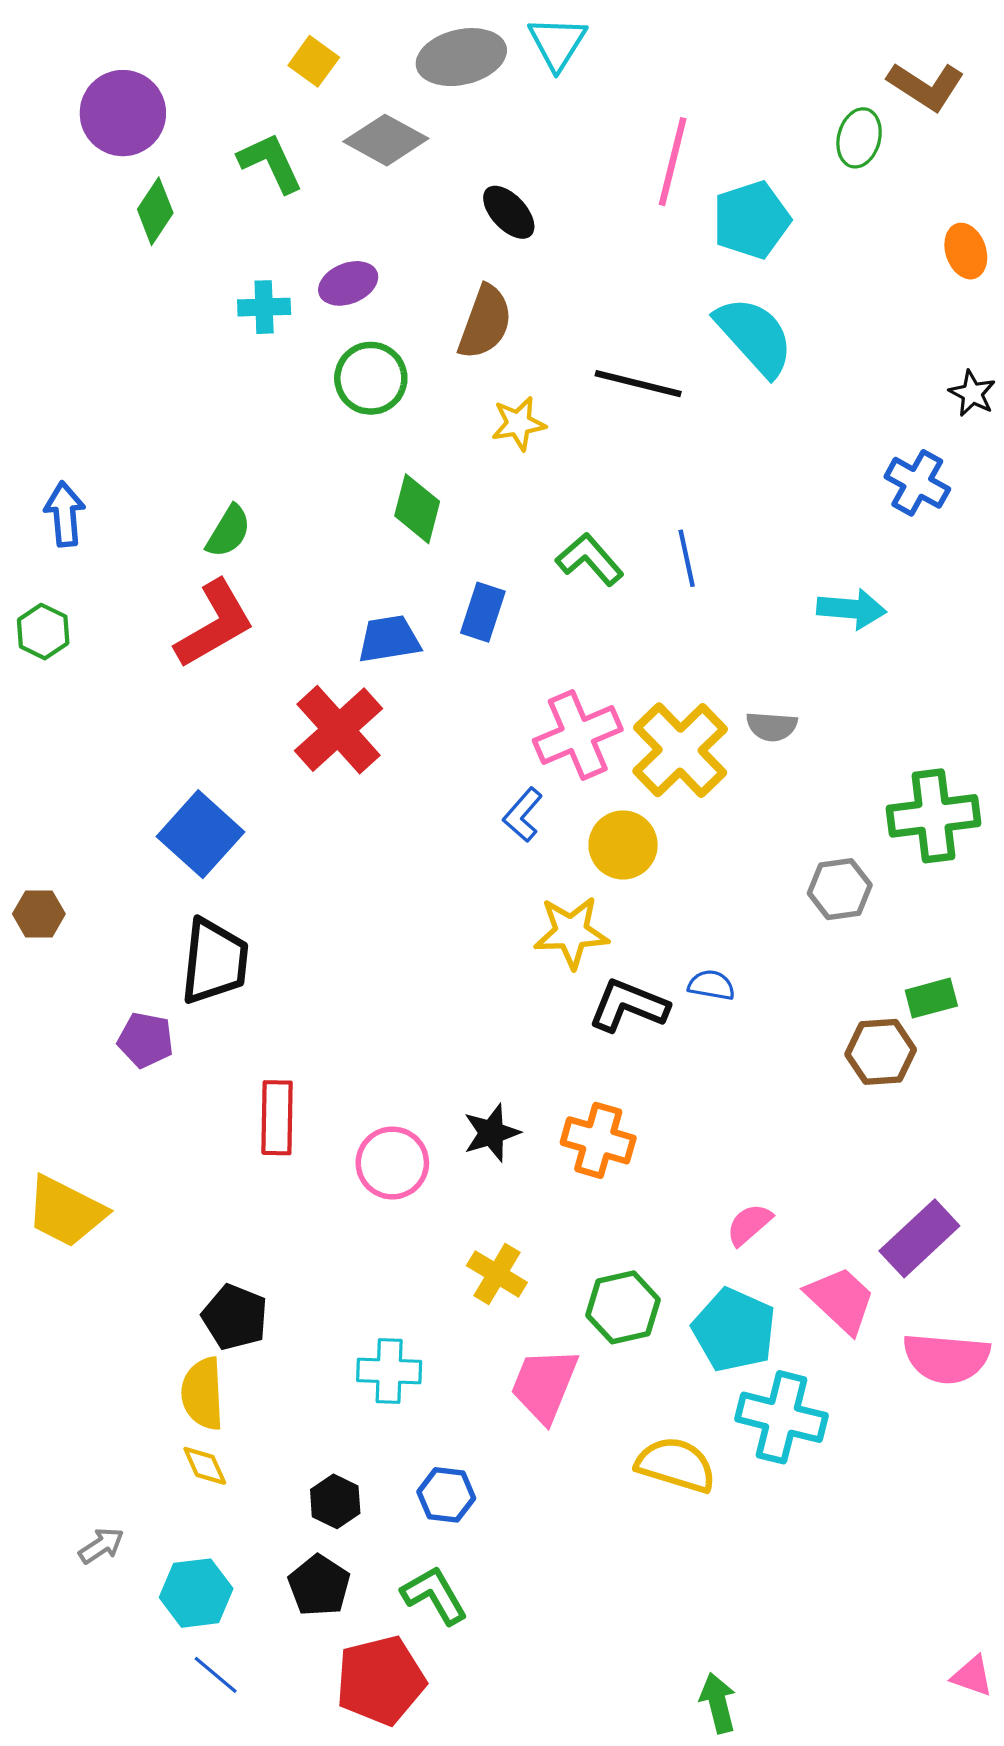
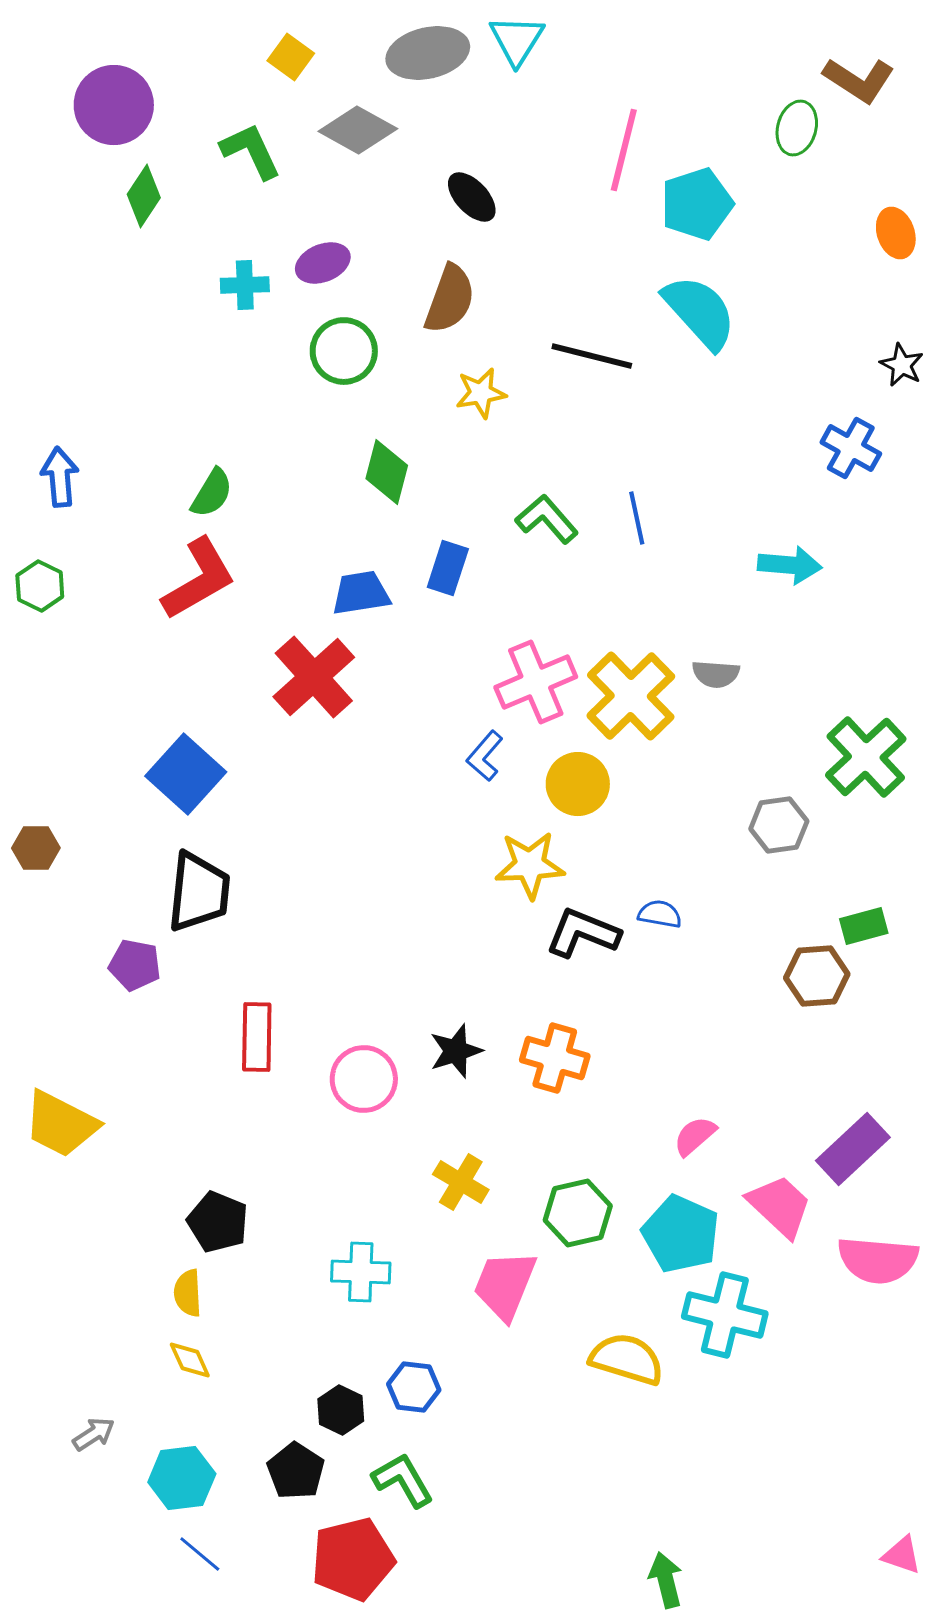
green cross: (933, 816) -> (866, 757), turned -36
yellow semicircle: (203, 1394) -> (188, 1293), size x0.7
black hexagon: (335, 1501) -> (341, 1410), moved

